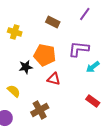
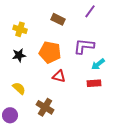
black star: (26, 67) -> (19, 55), moved
red rectangle: (93, 101) -> (94, 83), moved, turned -40
brown cross: (40, 110) -> (45, 107), turned -30

